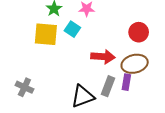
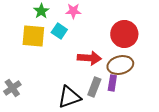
red circle: (139, 32) -> (124, 34), size x1.4
gray cross: (24, 87) -> (12, 88), turned 30

